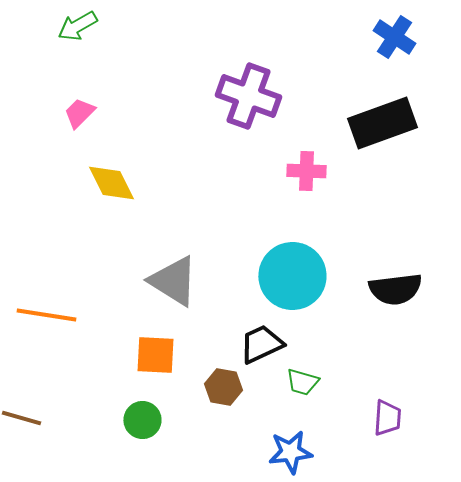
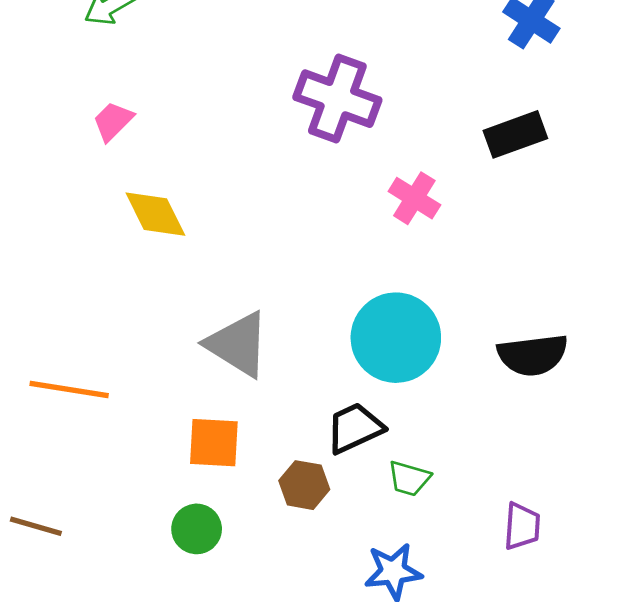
black rectangle: (382, 123) -> (515, 134), size x0.7
pink cross: (306, 171) -> (414, 198), turned 30

